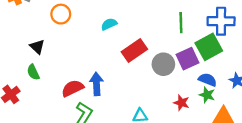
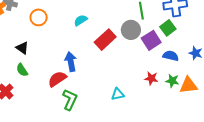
green square: (209, 47) -> (168, 28), size x0.7
gray circle: (163, 64) -> (131, 30), moved
blue arrow: (97, 84) -> (71, 62), moved
green star: (207, 95) -> (172, 81), moved

